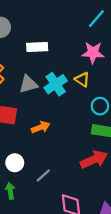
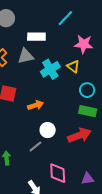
cyan line: (96, 19) -> (65, 18), moved
gray triangle: (28, 84) -> (26, 56), moved
white circle: (15, 163) -> (48, 130), moved

